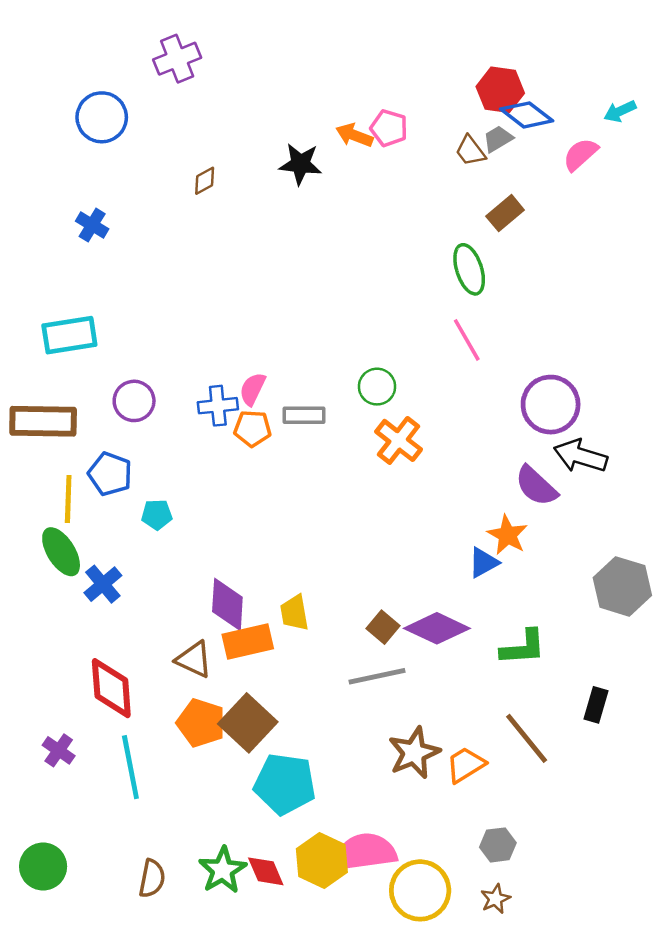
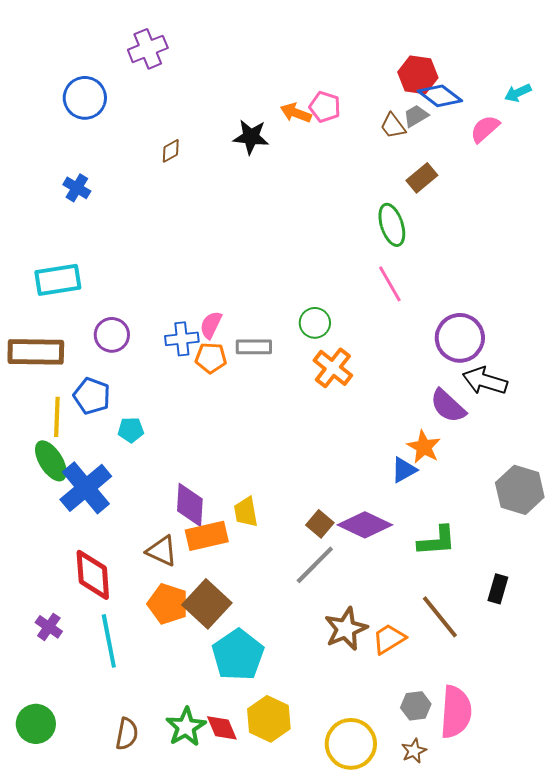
blue cross: (103, 584) -> (86, 488), size x1.6
gray line: (377, 676) -> (315, 565), turned -33
cyan pentagon: (285, 784) -> (238, 655), turned 30
pink semicircle: (365, 852) -> (456, 712), moved, turned 102

